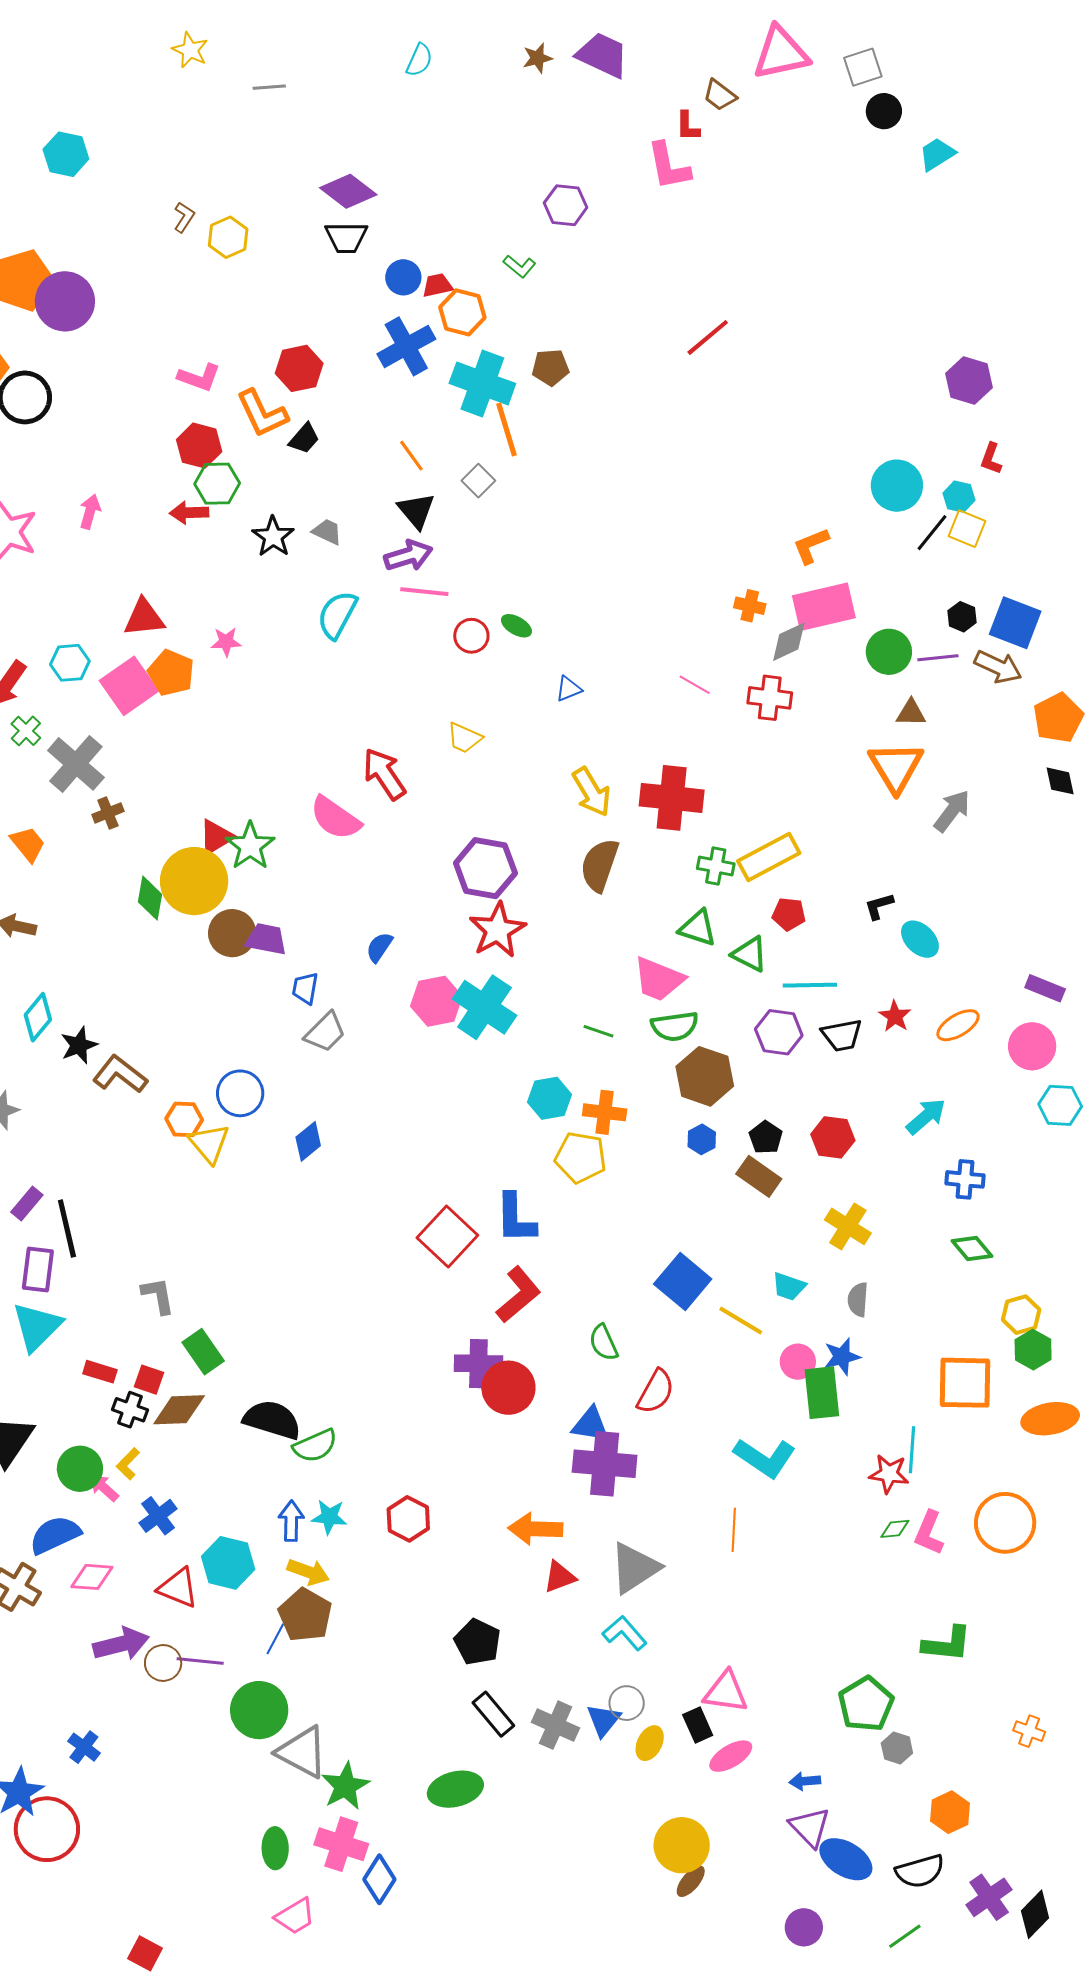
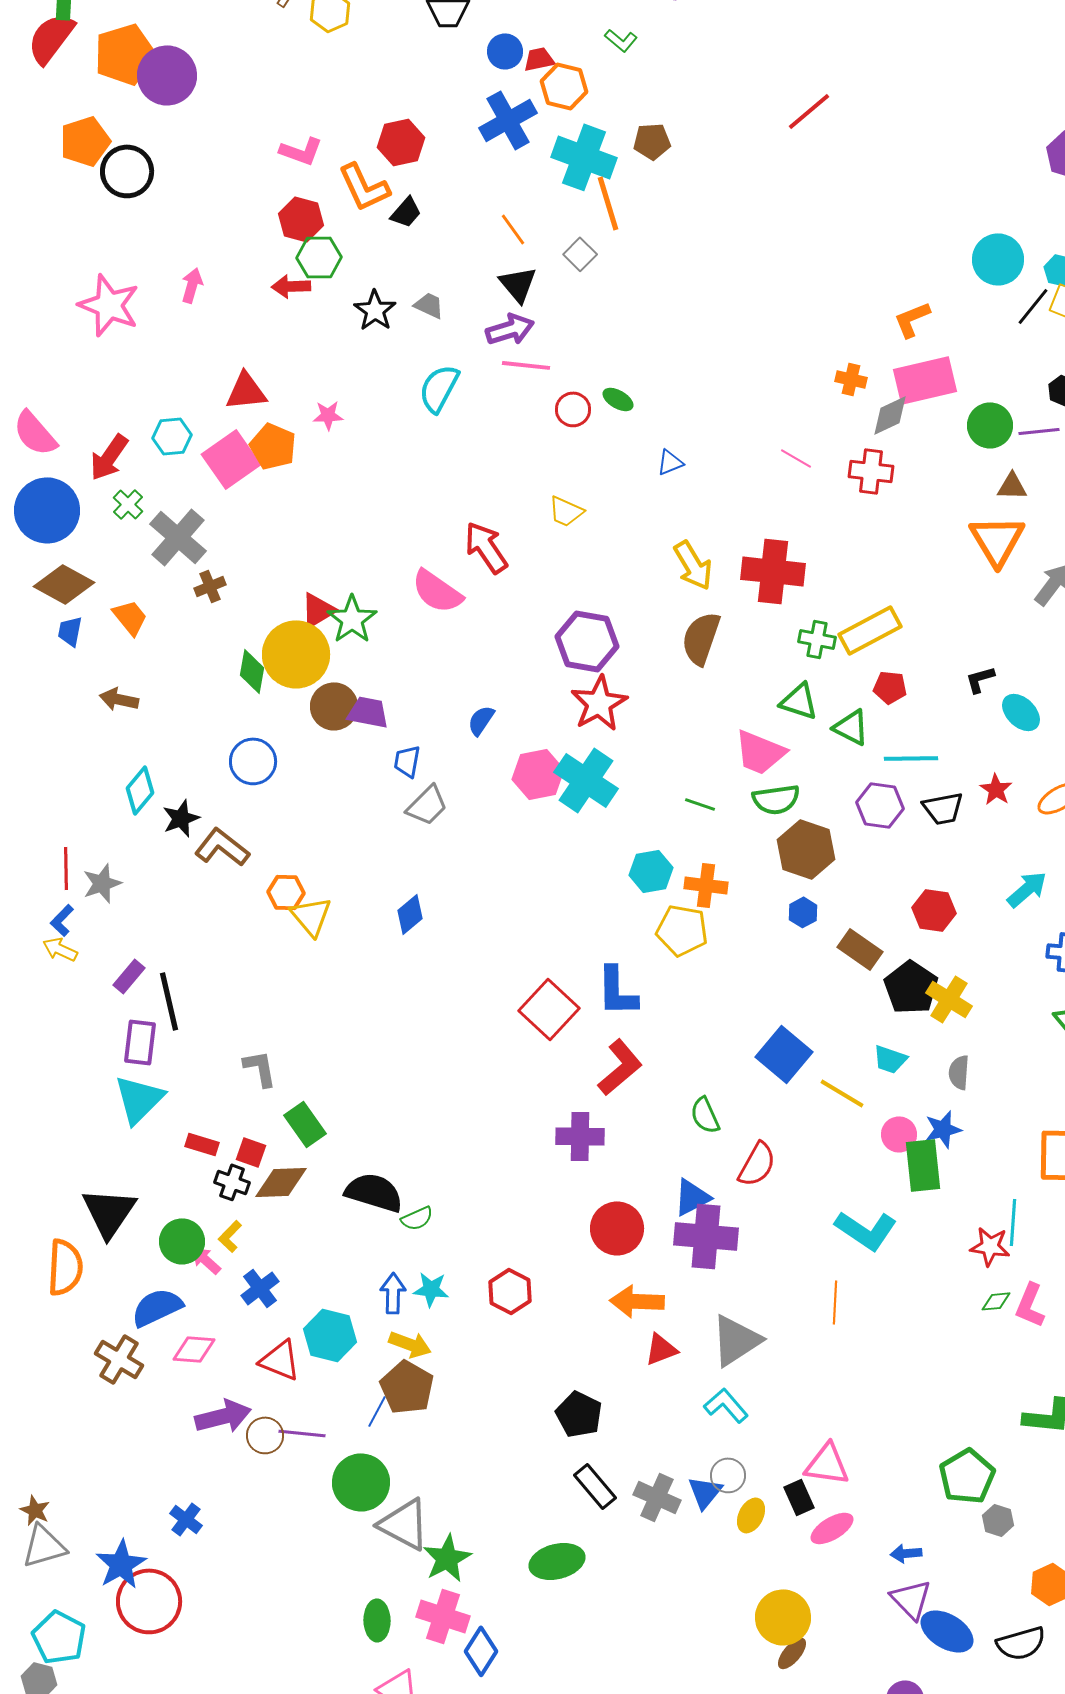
blue circle: (240, 1093) -> (253, 761), moved
black pentagon: (766, 1137) -> (911, 987), moved, size x1.6
red circle: (508, 1388) -> (617, 1228), moved
blue triangle: (591, 1425) -> (692, 1197), turned -36
green semicircle: (315, 1446) -> (417, 1218), size x0.7

